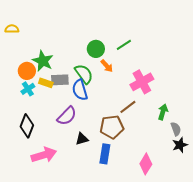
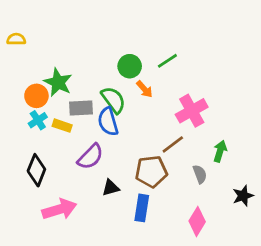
yellow rectangle: (46, 83) -> (62, 126), moved
gray semicircle: (176, 129) -> (200, 174), moved

